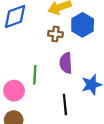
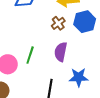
brown cross: (55, 34) -> (58, 23), turned 32

